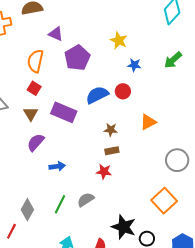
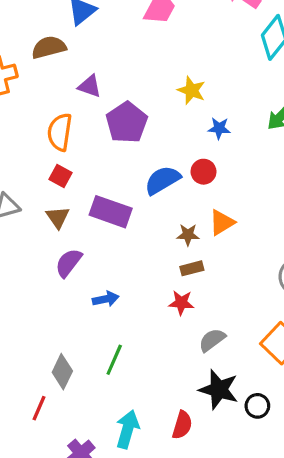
orange triangle: (148, 122) -> (222, 222), moved
gray semicircle: (86, 200) -> (212, 340), moved

